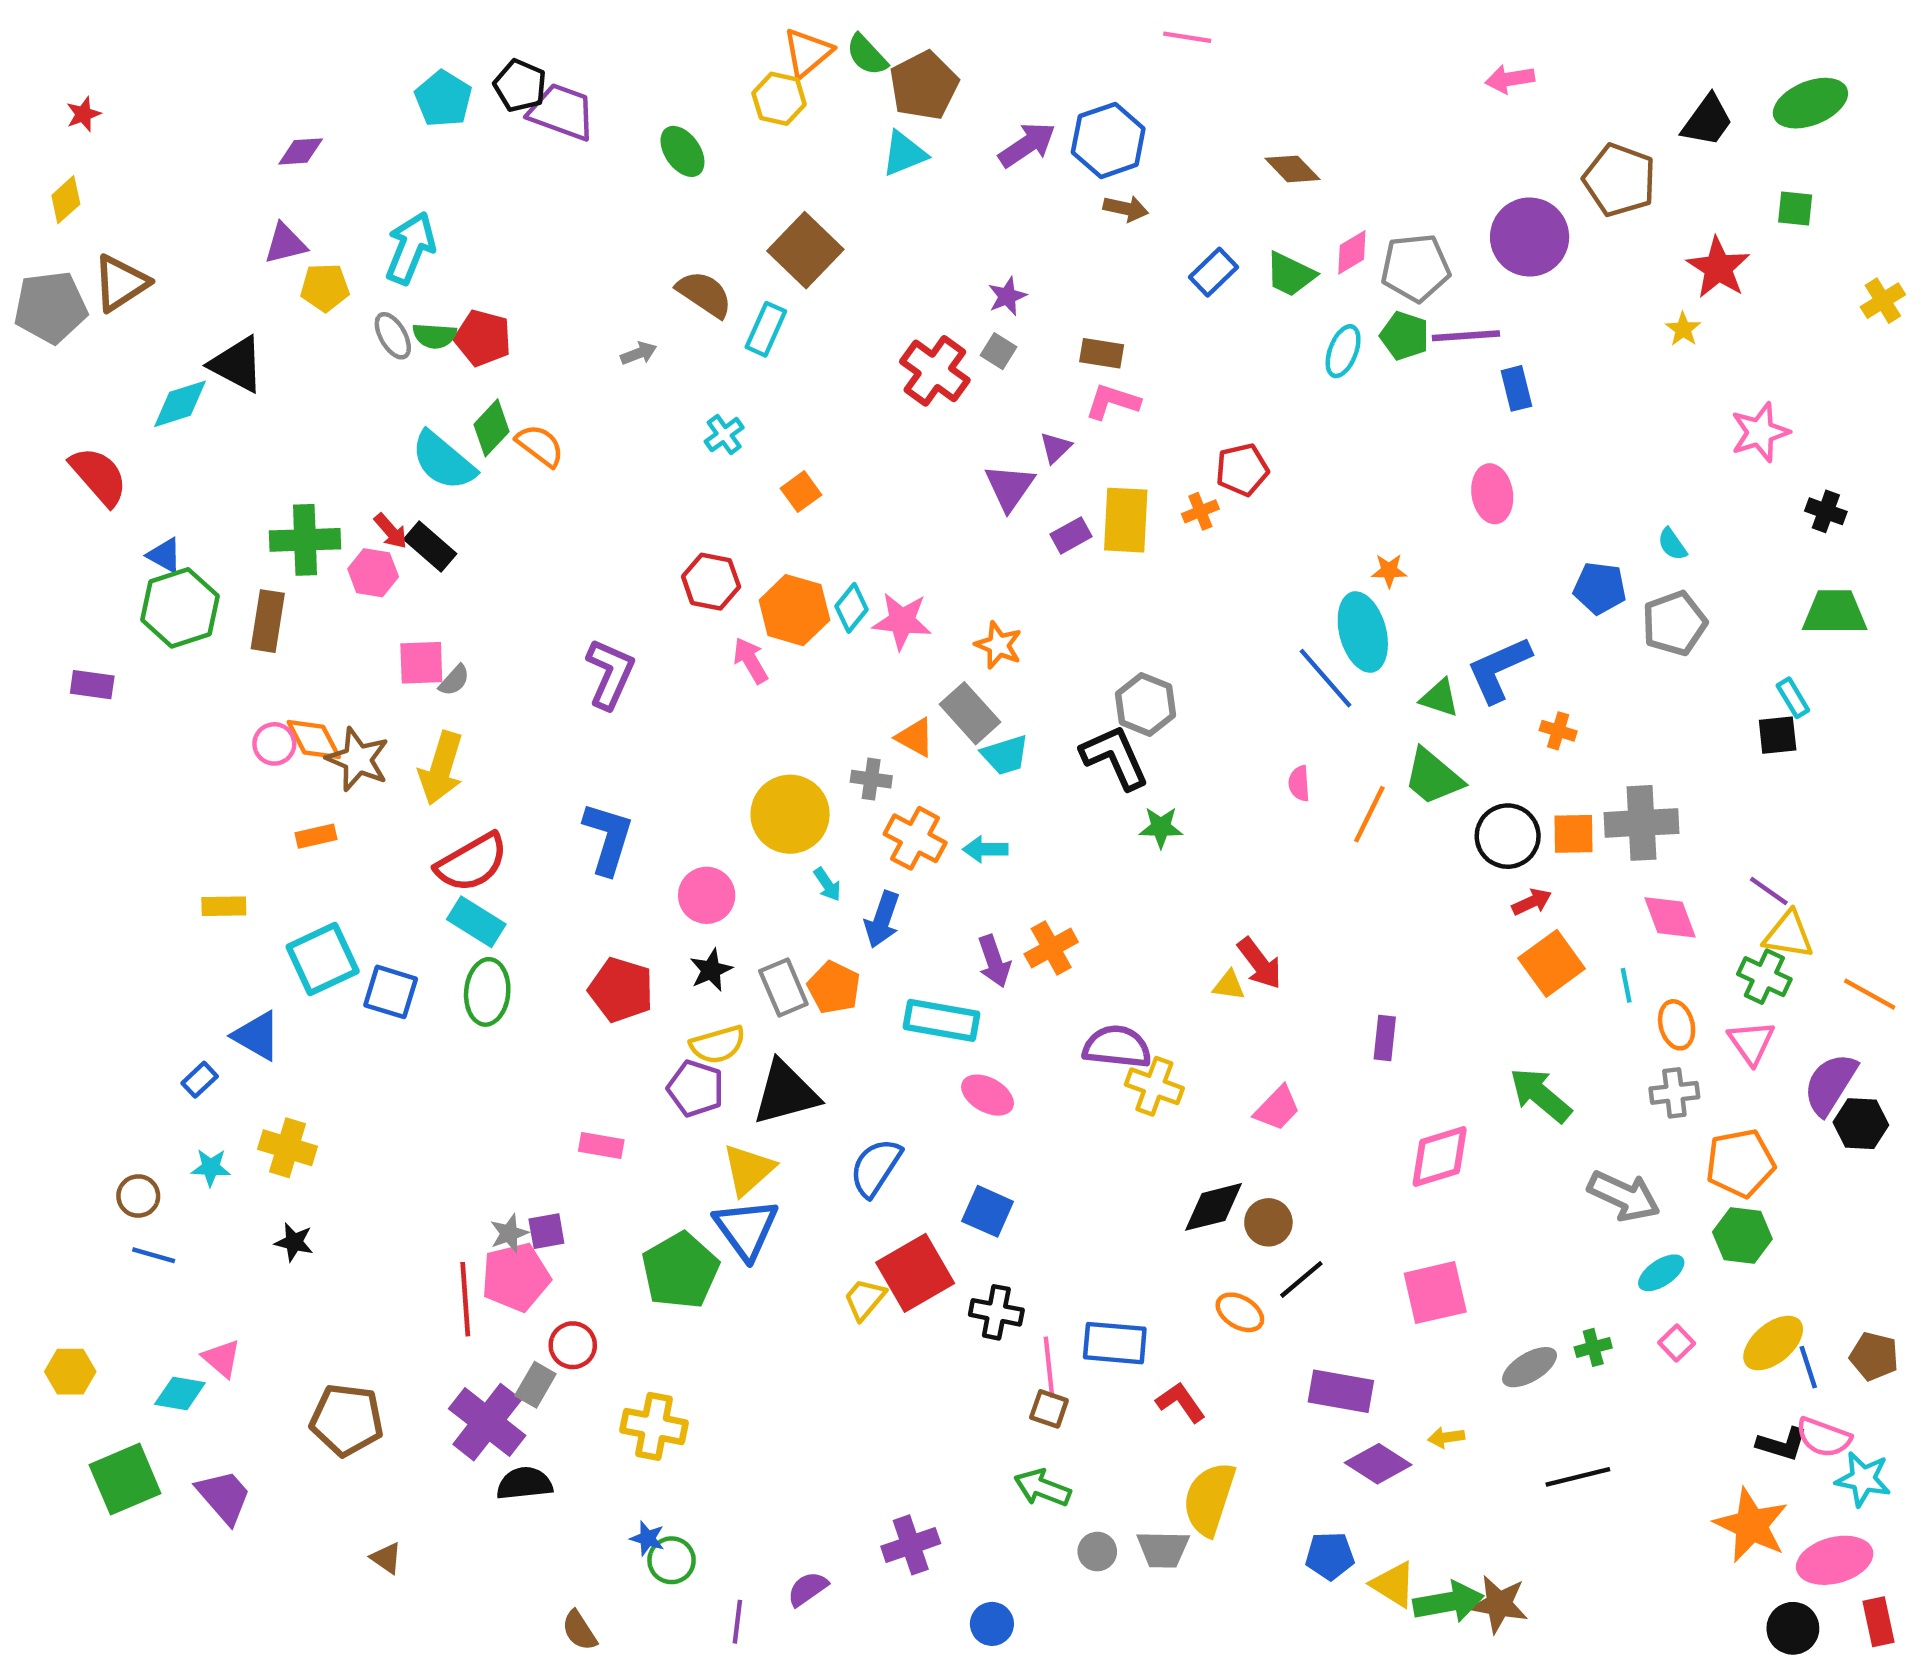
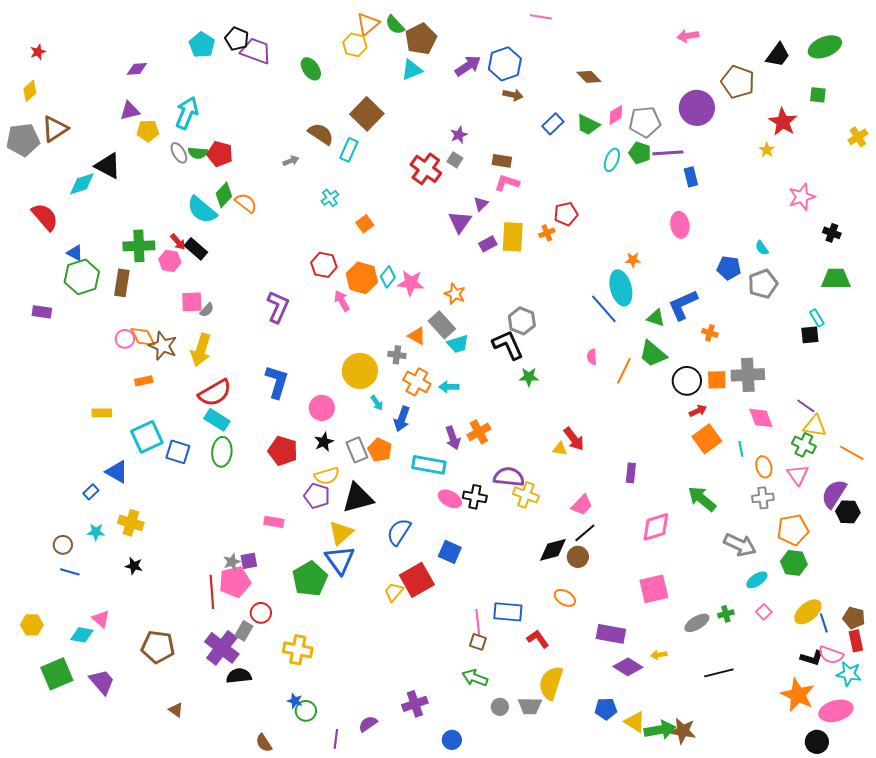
black line: (1301, 1279) -> (585, 533), moved
black cross: (996, 1312) -> (475, 497), moved
red rectangle: (1878, 1622) -> (856, 641), moved

